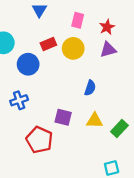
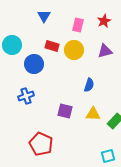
red star: (107, 27) -> (104, 21), moved
red rectangle: (48, 44) -> (52, 46), turned 40
red pentagon: (39, 140) -> (41, 144), moved

